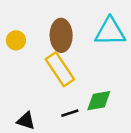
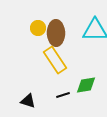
yellow circle: (16, 40) -> (38, 28), moved

